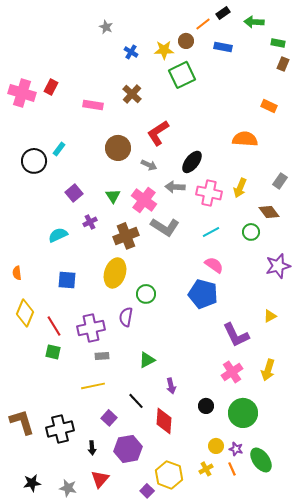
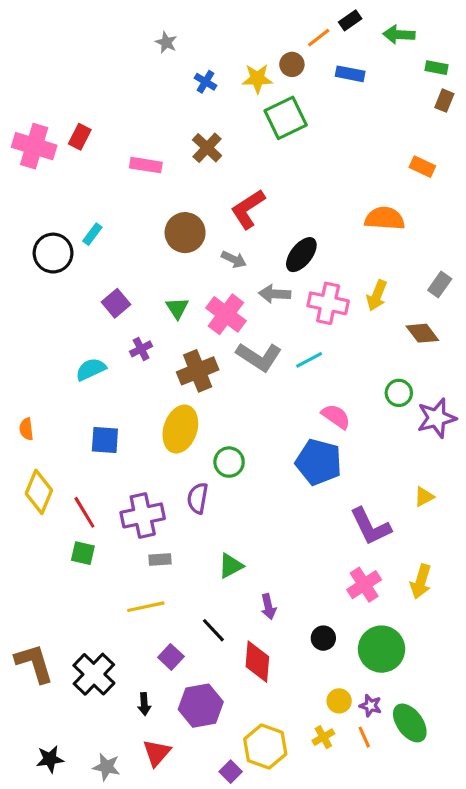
cyan line: (211, 232) -> (309, 360), moved
green circle: (251, 232) -> (399, 393), moved
black cross: (60, 429) -> (94, 674), turned -32

